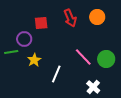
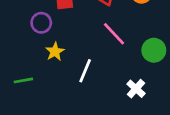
green line: (11, 52) -> (23, 80), moved
pink line: (83, 57) -> (114, 34), moved

